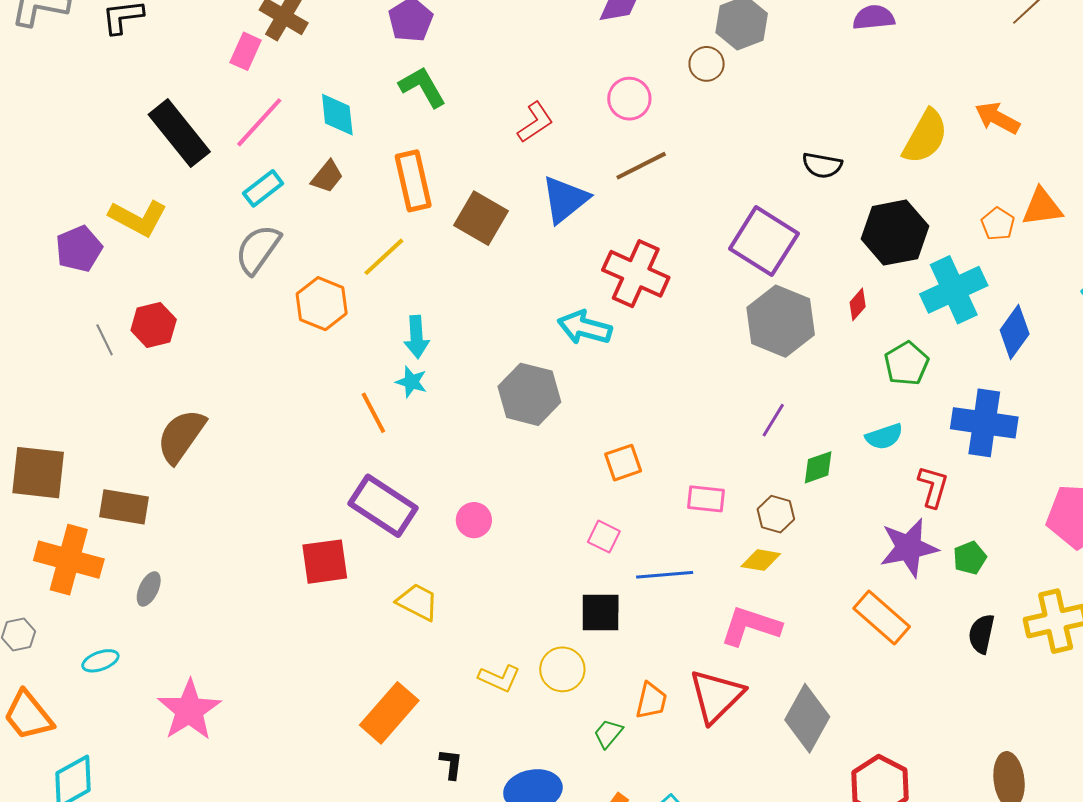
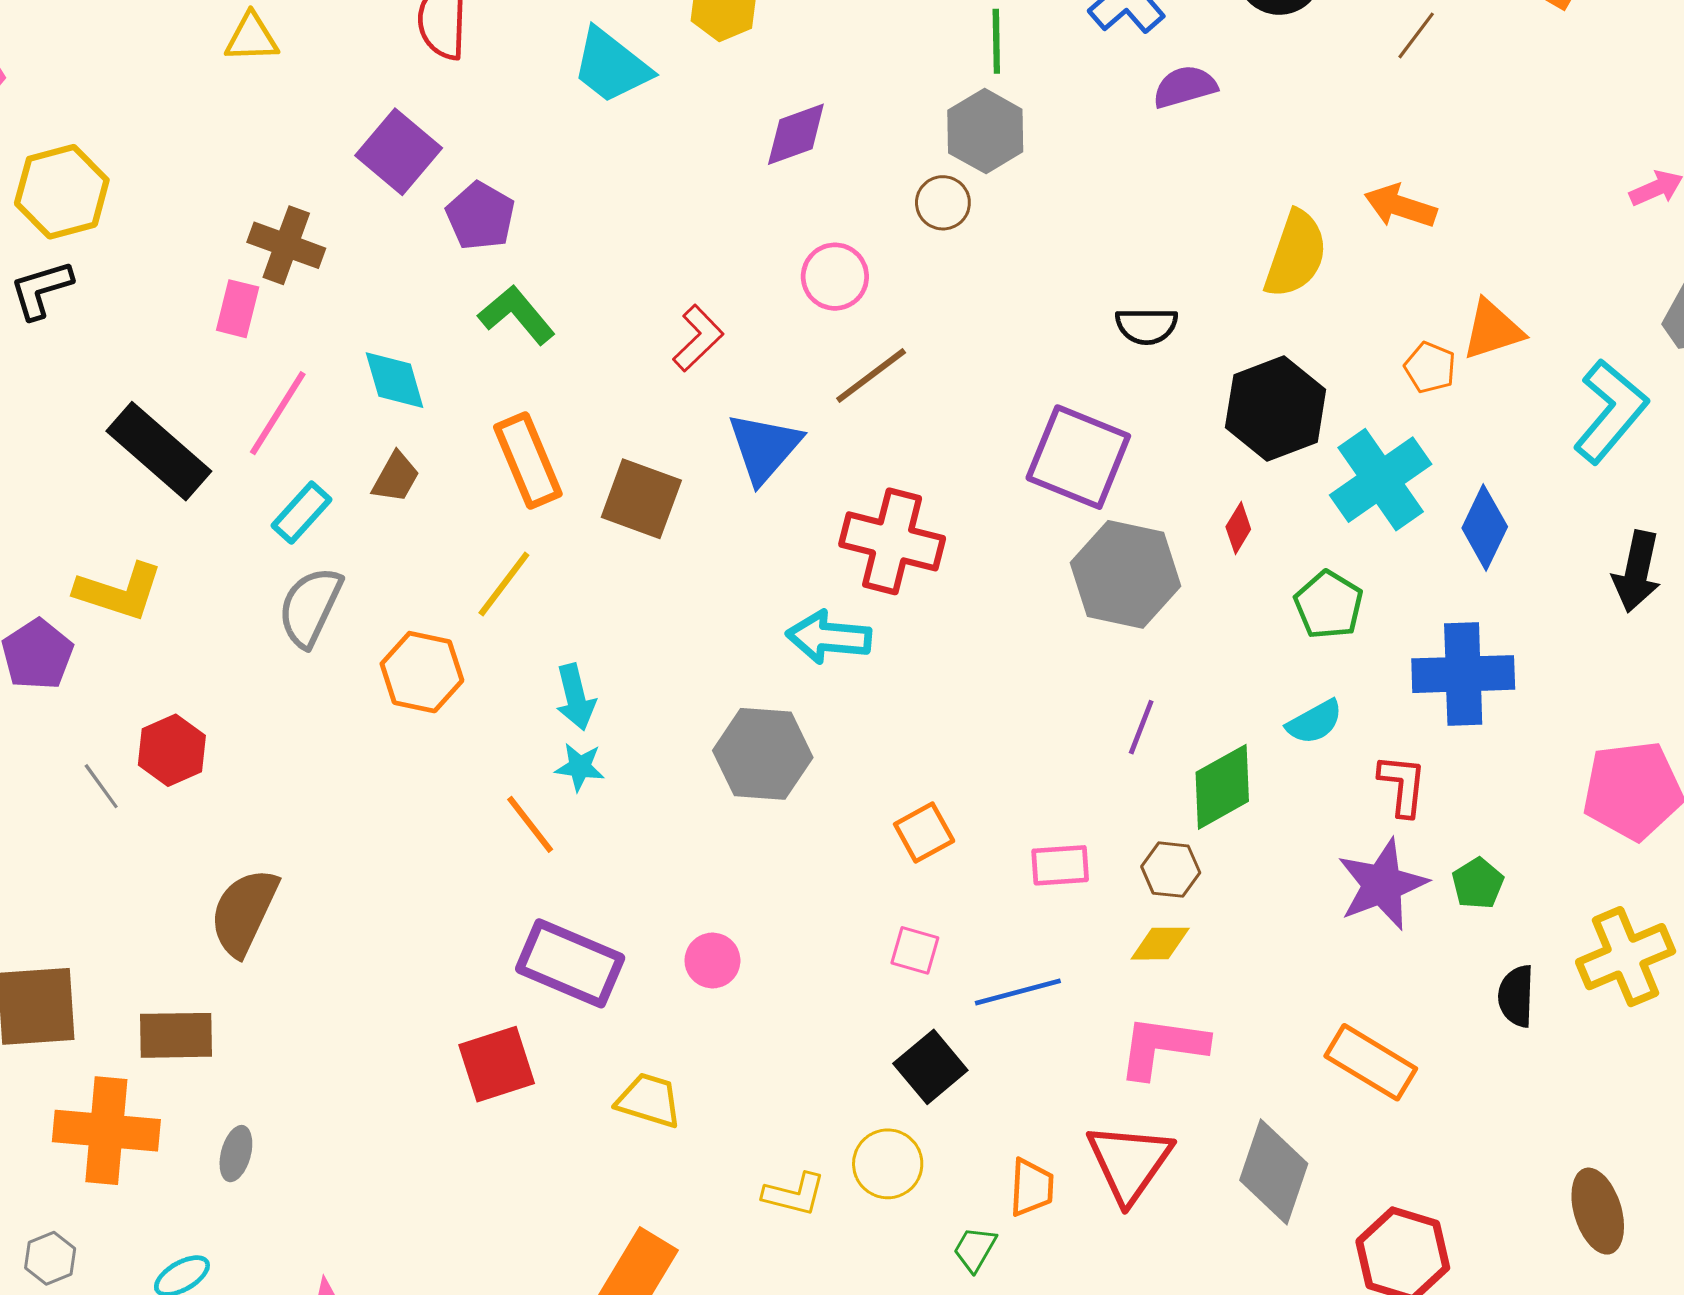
green diamond: (818, 467) -> (1222, 787), size x1.5
black square: (601, 613) -> (930, 1067), turned -30
orange rectangle: (882, 618) -> (1371, 1062), moved

